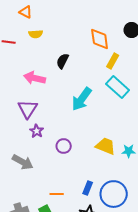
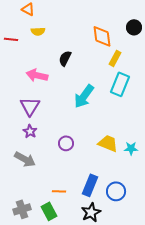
cyan rectangle: (118, 87) -> (120, 84), turned 70
purple star: (37, 131) -> (30, 131), moved
blue rectangle: (88, 188) -> (90, 185), size x1.5
blue circle: (114, 194) -> (116, 191), size x0.7

